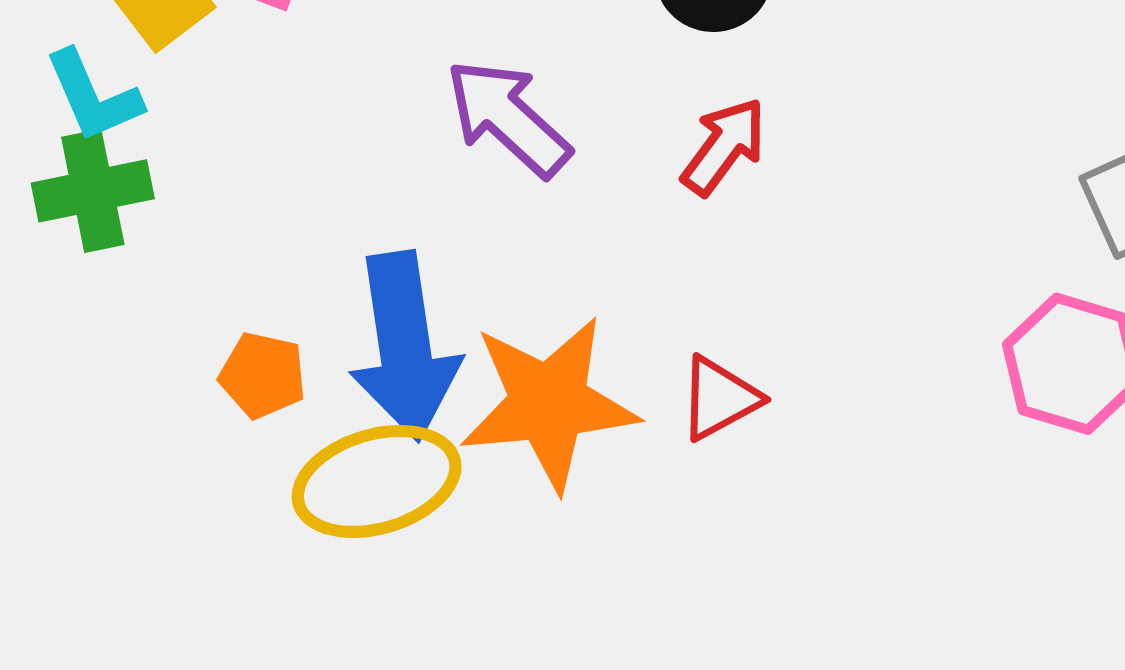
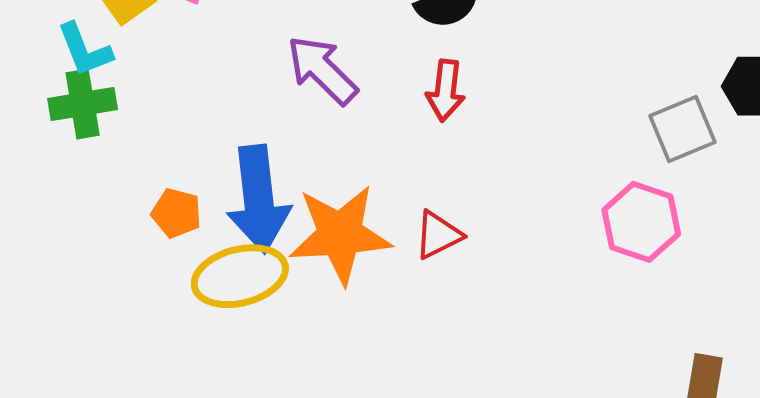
red arrow: (724, 146) -> (446, 91), turned 148

